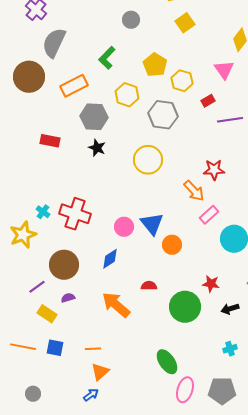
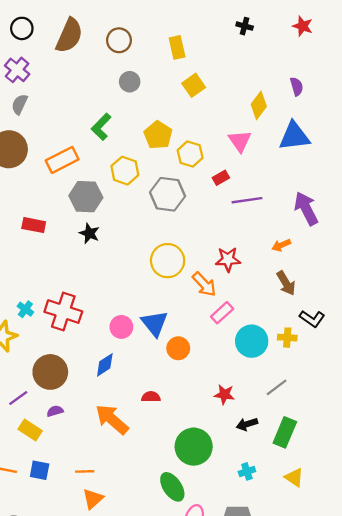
gray semicircle: (54, 43) -> (19, 104), moved, size x0.6
yellow circle: (148, 160) -> (168, 261), moved
green circle: (185, 307) -> (194, 447), moved

